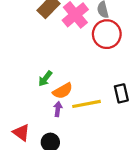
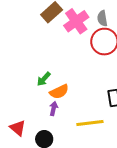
yellow line: (86, 104) -> (90, 123), moved

